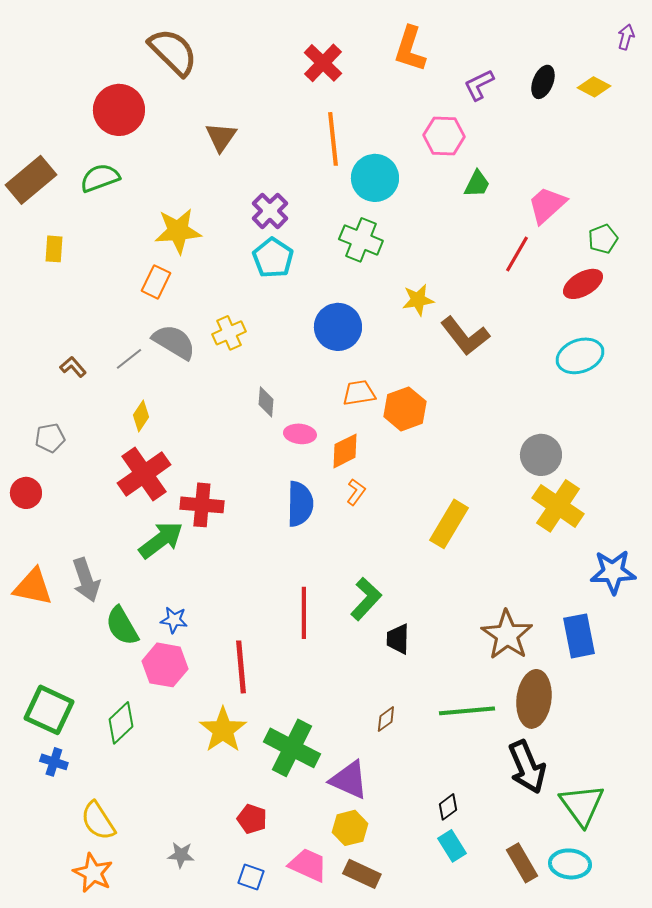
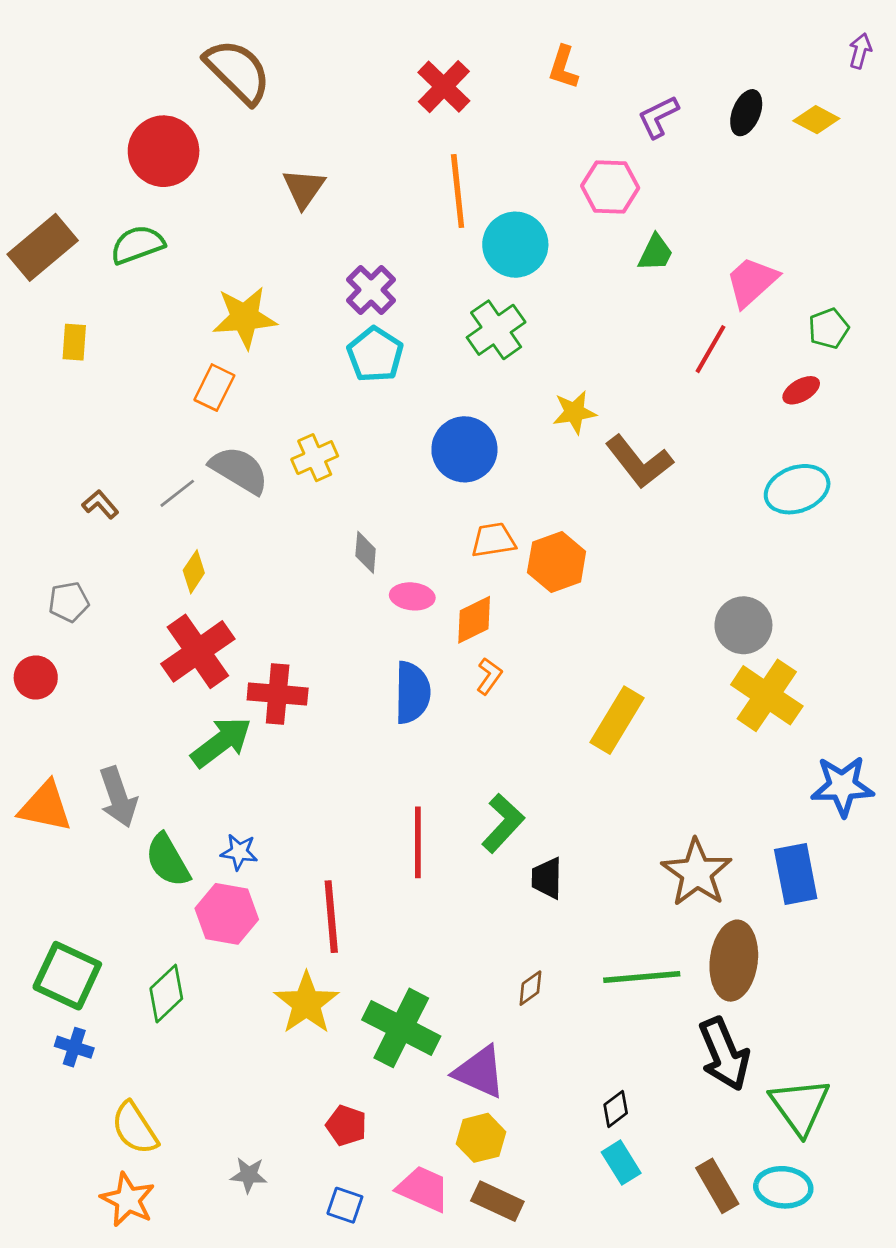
orange L-shape: (410, 49) -> (563, 67), size x0.7
green cross: (361, 240) -> (496, 330), turned 33
red ellipse: (583, 284) -> (801, 390), size x0.7

